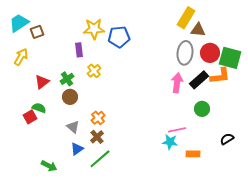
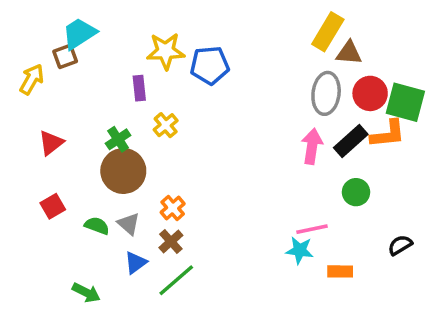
cyan trapezoid: (19, 23) -> (79, 33), moved
yellow arrow: (21, 57) -> (32, 79), moved
red triangle: (42, 82) -> (51, 143), moved
brown circle: (70, 97) -> (123, 171), size x1.6
green semicircle: (39, 108) -> (97, 226), moved

